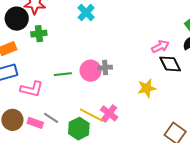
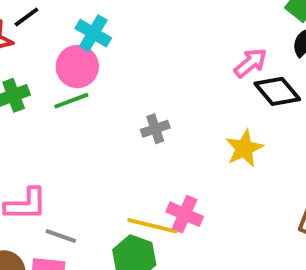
pink circle: (91, 71) -> (77, 66), moved
green line: (63, 74) -> (71, 101), moved
gray line: (51, 118) -> (61, 236), moved

